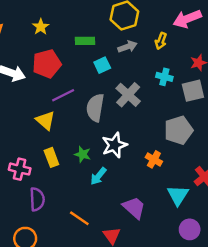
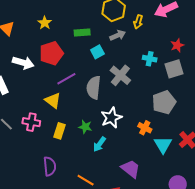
yellow arrow: (161, 41) -> (138, 22), moved
yellow rectangle: (51, 157) -> (60, 131), turned 42
pink cross: (20, 169) -> (31, 122), moved
cyan triangle: (178, 195) -> (163, 145), moved

